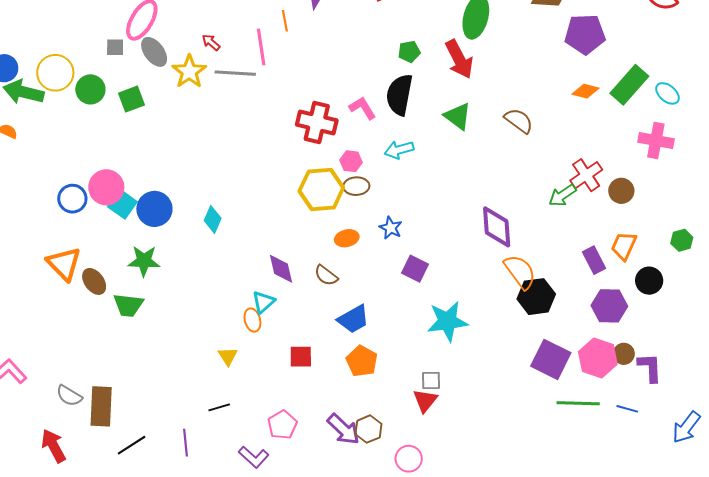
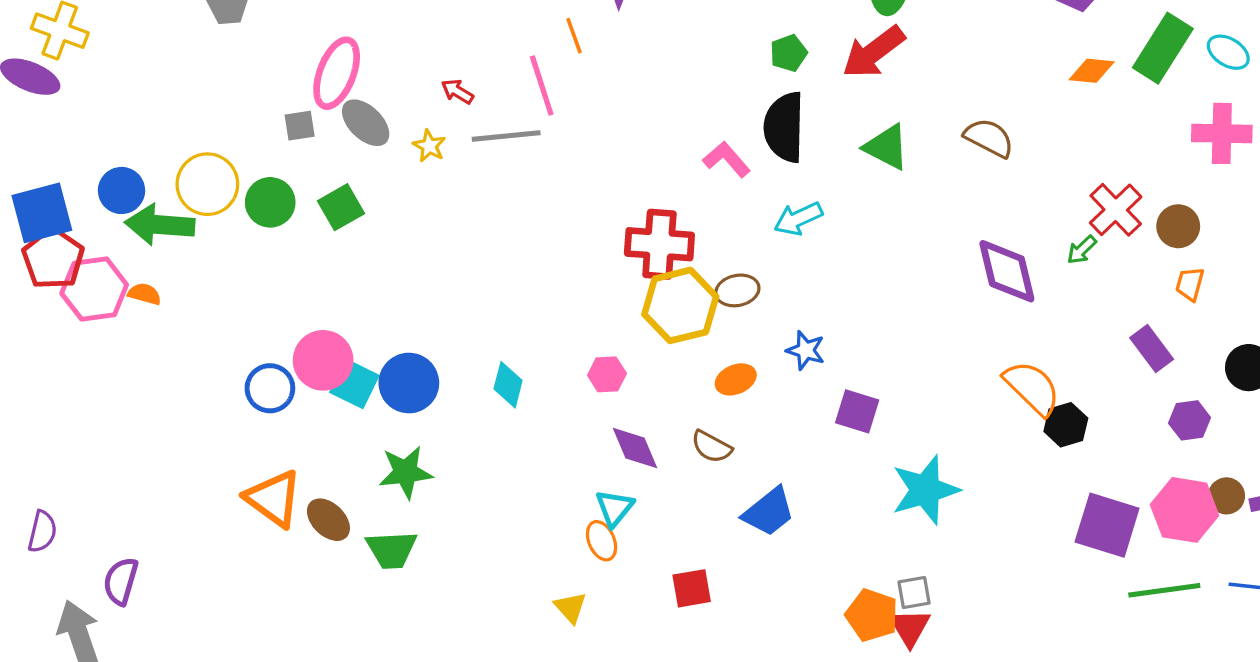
red arrow: (459, 59) -> (874, 52), turned 90
yellow star: (189, 72) -> (429, 146), size x0.6
red cross: (317, 122) -> (659, 244), moved
pink hexagon: (351, 161) -> (607, 374), moved
green arrow: (562, 195) -> (1082, 250), size x0.7
purple diamond: (497, 227) -> (1007, 271), moved
orange trapezoid: (624, 246) -> (1190, 284), moved, size x0.7
black hexagon: (536, 297) -> (1066, 425), size x0.7
purple hexagon: (609, 306) -> (1190, 420), size x0.7
orange pentagon: (362, 361) -> (872, 615), moved

